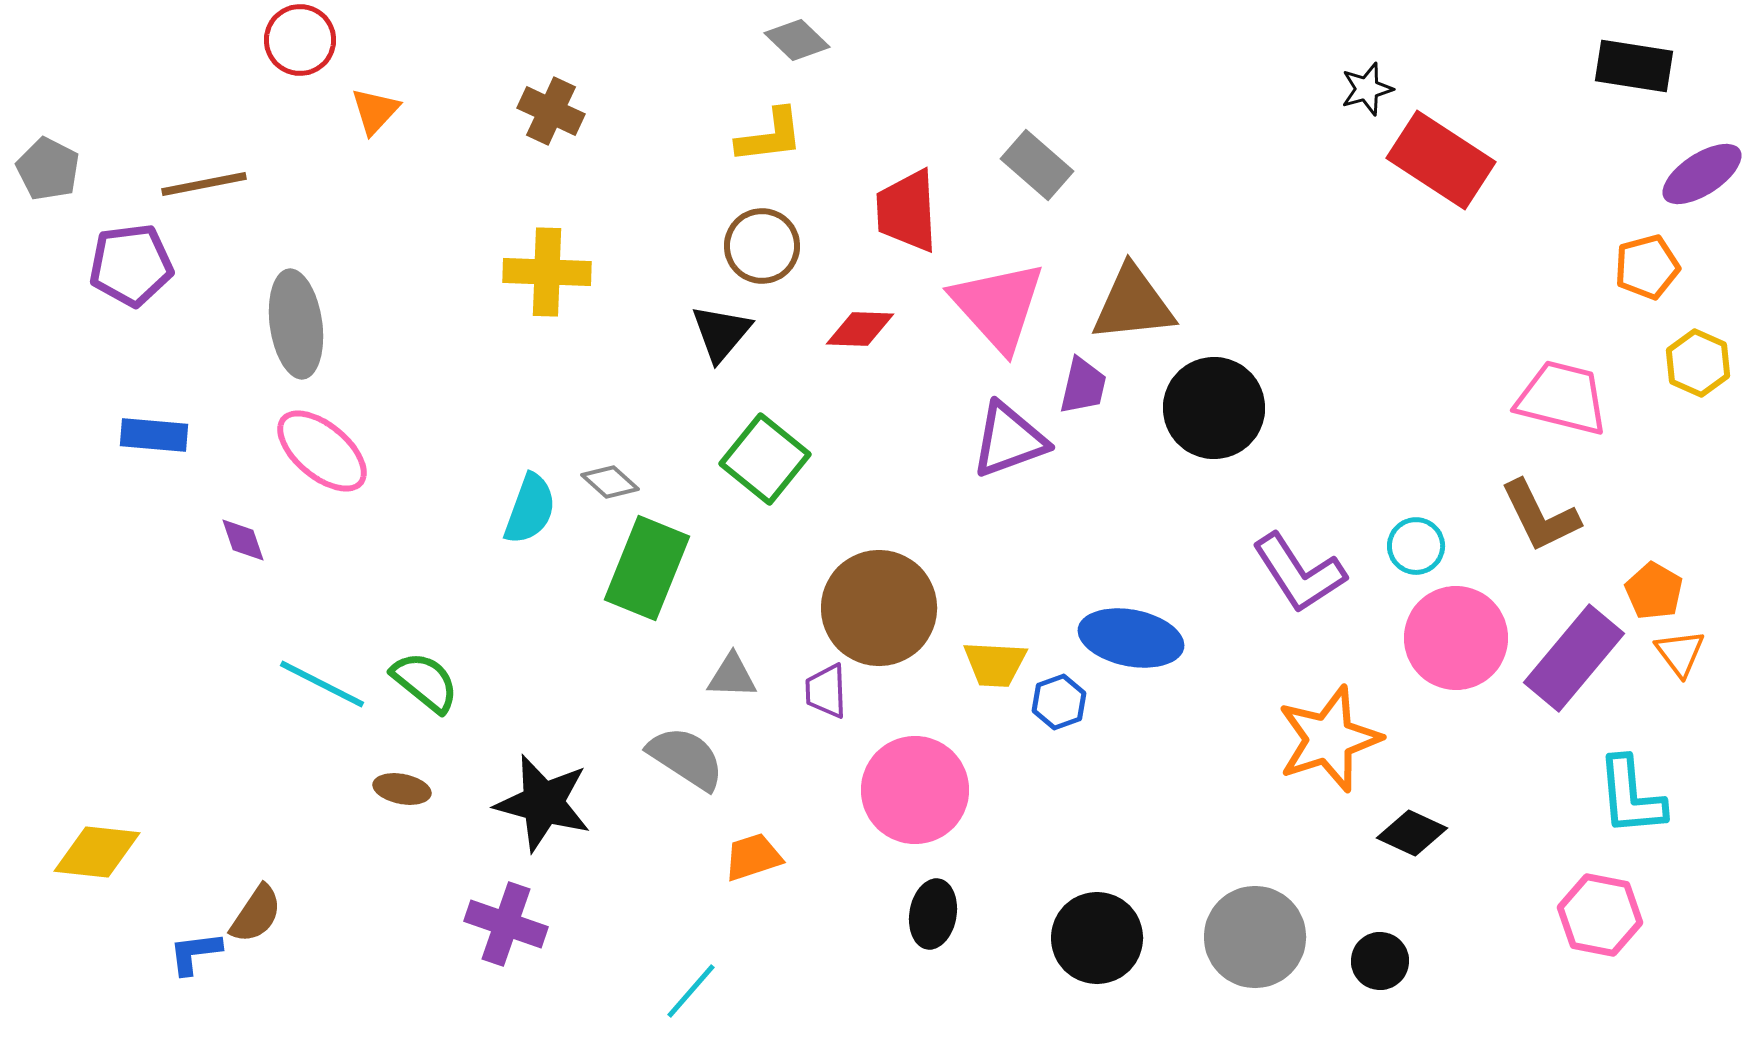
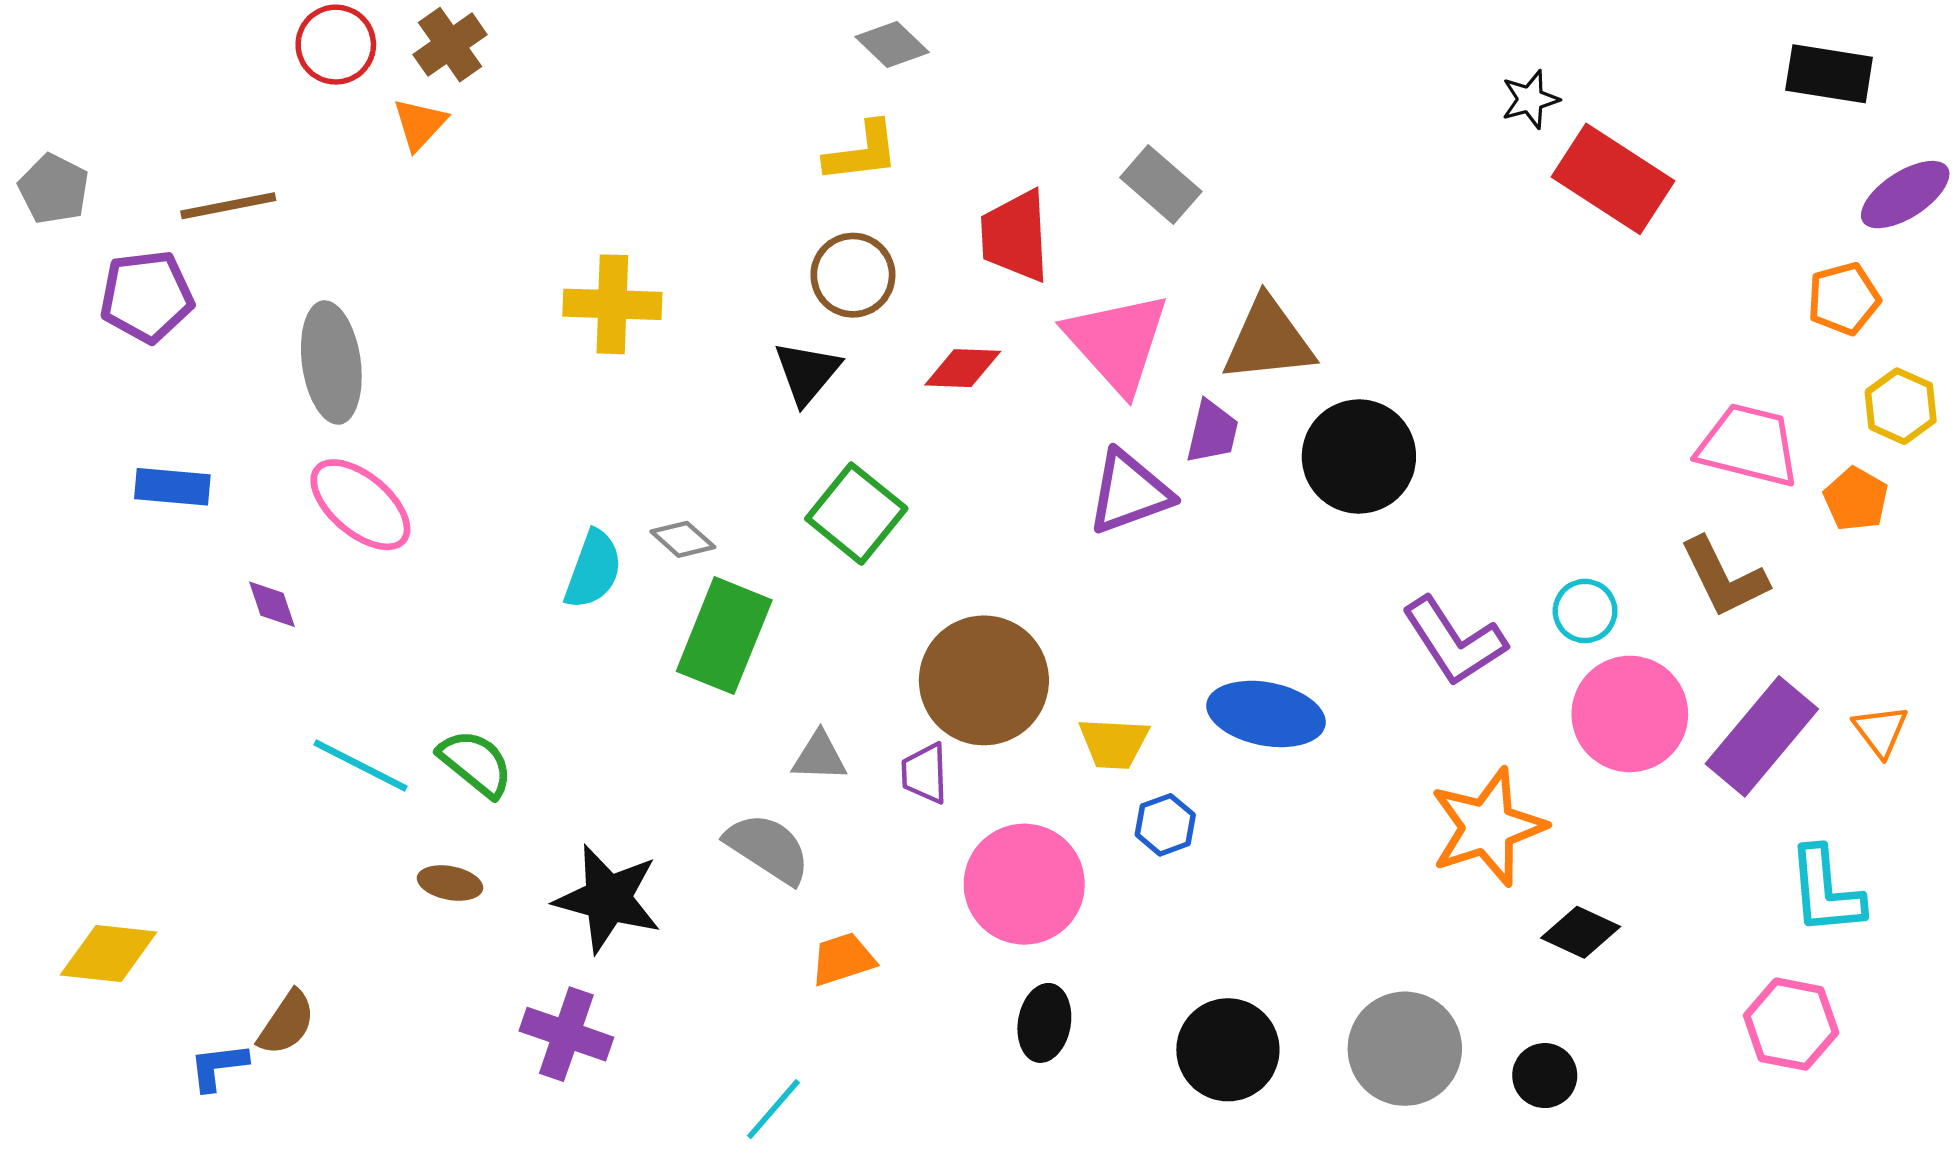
brown cross: (551, 111) -> (450, 45), moved, turned 30
orange pentagon: (1654, 591) -> (1856, 499), moved
blue hexagon: (1059, 702) -> (1165, 825), moved

